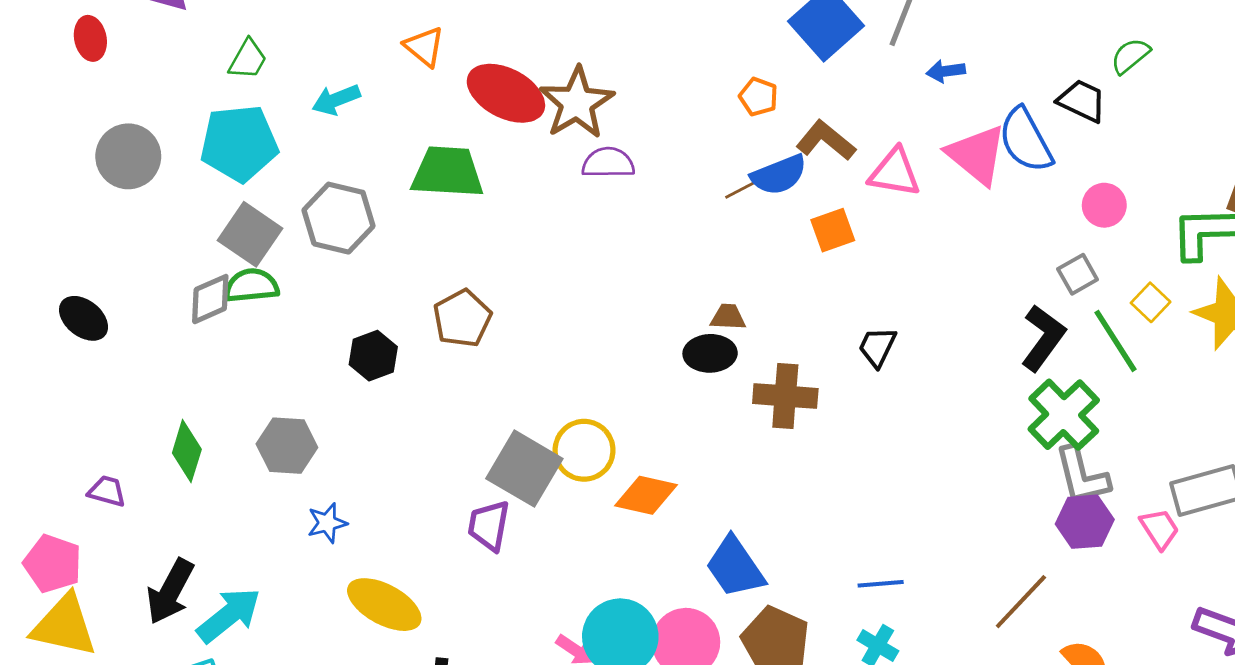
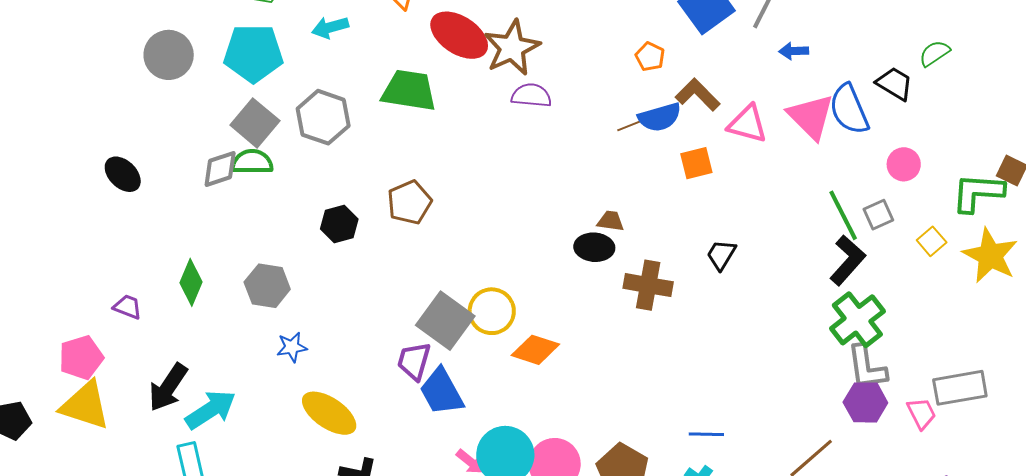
green line: (1115, 341) -> (843, 215), moved
pink pentagon: (53, 564) -> (81, 358), turned 30
blue trapezoid: (735, 567) -> (442, 392), moved

